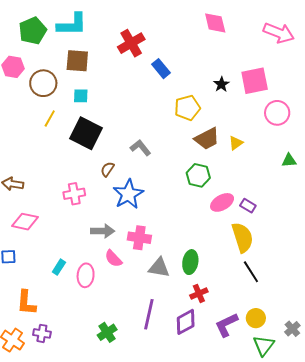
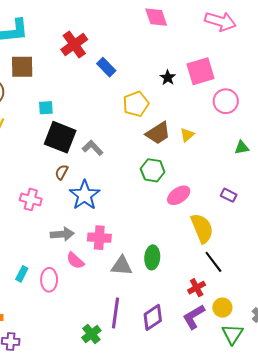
cyan square: (81, 96) -> (46, 108), moved
black square: (86, 133) -> (60, 137), moved
pink cross: (74, 194) -> (31, 199), turned 30
purple rectangle: (248, 206) -> (229, 195), moved
red cross: (199, 293) -> (197, 288), moved
green cross: (107, 332) -> (91, 334), moved

